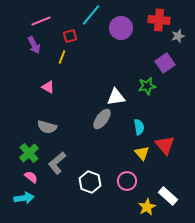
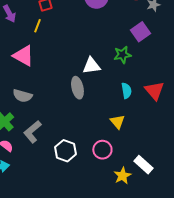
pink triangle: (48, 87) -> (23, 56), size x1.6
gray ellipse: (102, 119) -> (77, 88), turned -50
cyan semicircle: (139, 127) -> (126, 91), moved
red triangle: (165, 145) -> (154, 91), moved

